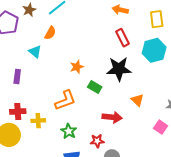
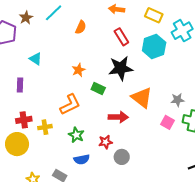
yellow rectangle: (157, 19) -> (154, 15), turned -54
orange semicircle: (50, 33) -> (81, 27), moved
orange triangle: (137, 100) -> (142, 98), size x1.6

